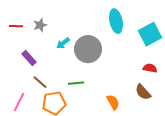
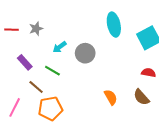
gray circle: (88, 49) -> (85, 53), size x0.7
green line: (76, 83) -> (52, 71), moved, turned 35
orange semicircle: (113, 102) -> (111, 97), moved

